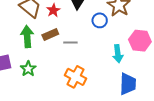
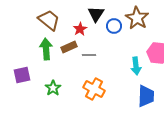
red star: (53, 10) -> (80, 29), moved
blue circle: (100, 20) -> (114, 26), moved
green star: (28, 69) -> (53, 88), moved

